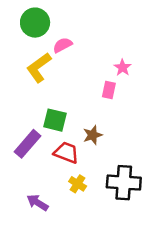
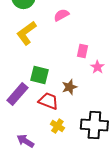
pink semicircle: (63, 45) -> (61, 15), moved
pink star: (123, 68) -> (97, 67), moved

